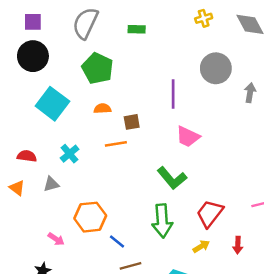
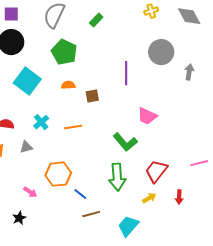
green rectangle: (137, 29) -> (96, 20), turned -48
pink trapezoid: (188, 137) -> (147, 116), moved
orange line: (116, 144) -> (73, 127), moved

